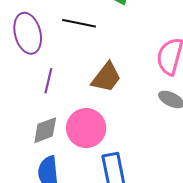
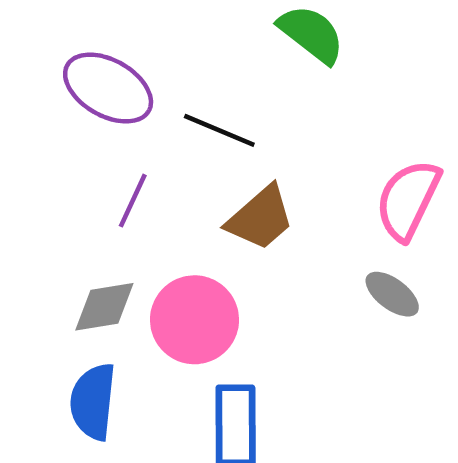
black line: (79, 23) -> (219, 130), moved
purple ellipse: (28, 33) -> (108, 88), turned -57

